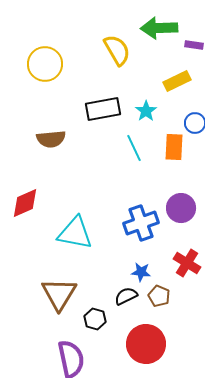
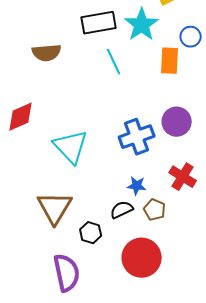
cyan star: (146, 111) -> (142, 25), size x1.6
cyan line: (134, 148) -> (114, 62), moved
cyan triangle: (75, 233) -> (71, 147), turned 36

